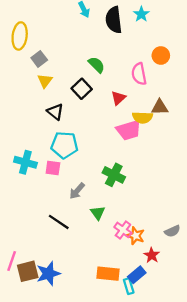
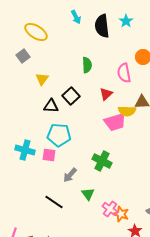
yellow ellipse: (20, 36) -> (36, 32), moved, turned -65
gray square: (39, 59) -> (23, 56), moved
green semicircle: (97, 65) -> (87, 65), turned 42
black square: (82, 89) -> (71, 96), moved
black triangle: (55, 112) -> (51, 106), turned -35

